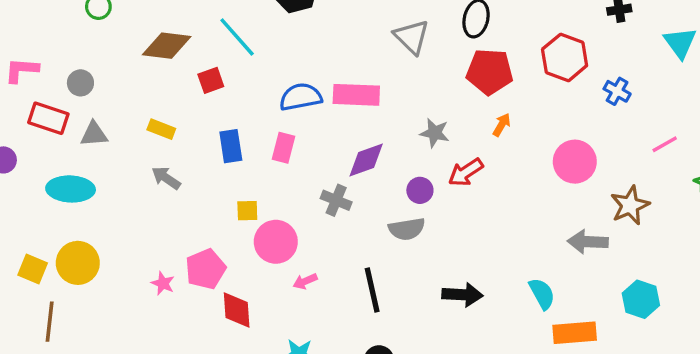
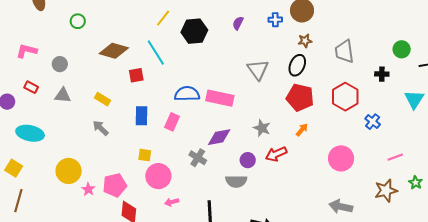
red rectangle: (48, 118) -> (31, 87), moved, size x0.6
cyan ellipse: (71, 189) -> (30, 133), moved
brown star: (630, 205) -> (386, 191), moved
yellow circle: (78, 263) -> (69, 171), moved

